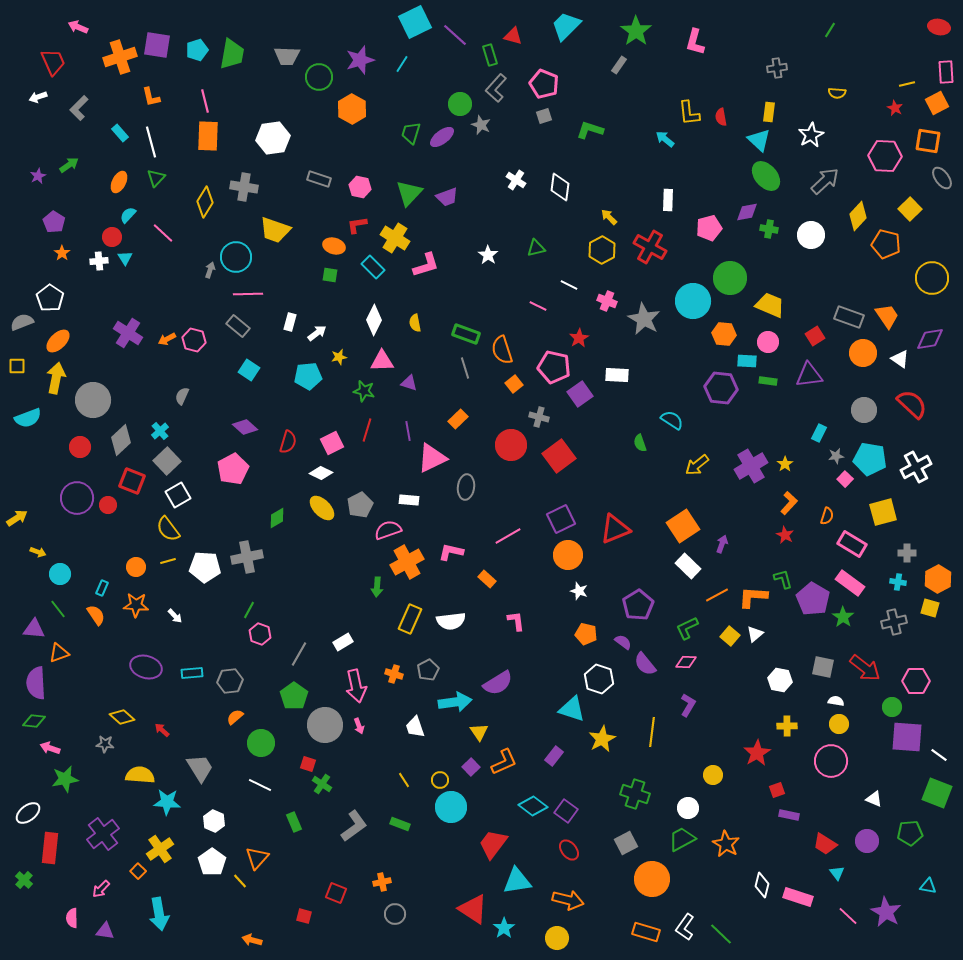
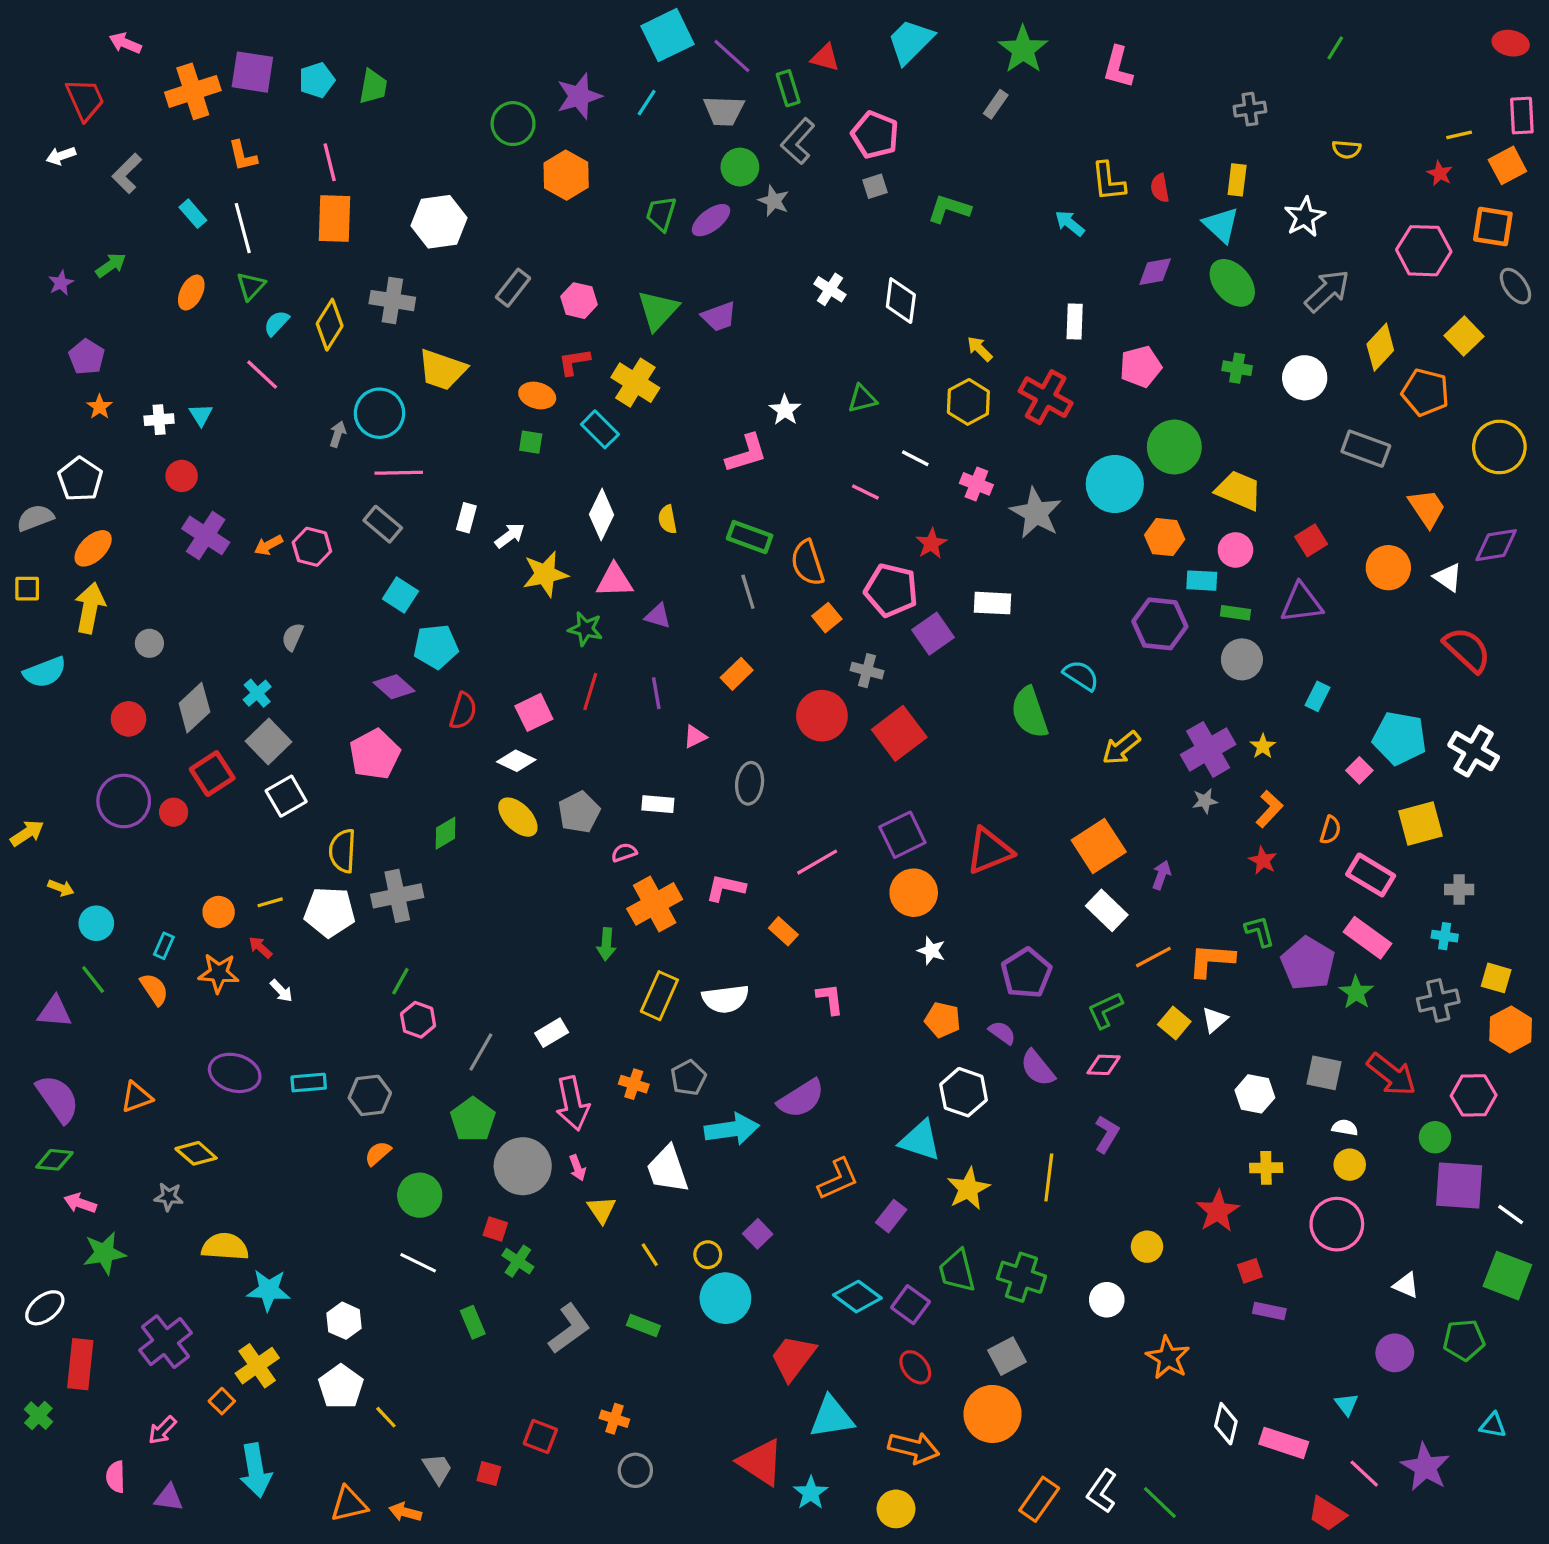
green trapezoid: (232, 54) -> (373, 87), size x0.7
gray trapezoid: (287, 56) -> (724, 111), moved
gray rectangle: (319, 179) -> (513, 288), turned -70
purple diamond: (747, 212) -> (1155, 272), moved
cyan semicircle: (128, 215) -> (277, 323), moved
red circle: (112, 237) -> (182, 476), moved
pink L-shape: (426, 265) -> (746, 453), moved
gray rectangle: (849, 317) -> (1366, 449), moved
yellow star: (339, 357) -> (545, 574), size x1.8
cyan pentagon: (308, 376) -> (436, 646), moved
gray circle: (93, 400) -> (149, 643), size x0.5
gray circle: (864, 410) -> (1242, 659), moved
green semicircle: (640, 443) -> (1030, 712), size x1.8
gray star: (836, 456) -> (1205, 801), moved
pink triangle: (432, 458) -> (695, 737), size x0.5
white cross: (916, 467) -> (1474, 751), turned -32
red square: (132, 481) -> (212, 774), turned 36
yellow semicircle: (168, 529) -> (342, 851), moved, turned 40
pink semicircle: (388, 530) -> (624, 852), size x0.6
orange hexagon: (938, 579) -> (1511, 1029), moved
orange triangle: (59, 653) -> (137, 1097), moved
purple semicircle: (36, 683) -> (58, 1099), turned 148
white trapezoid: (415, 727) -> (668, 1169), size x1.4
red arrow: (162, 730) -> (260, 947), moved
yellow triangle: (479, 732) -> (602, 1210), moved
orange L-shape: (504, 762) -> (838, 1179), moved
gray trapezoid: (200, 768) -> (437, 1469), moved, size x0.7
green trapezoid: (682, 839) -> (957, 1271), moved, turned -76
red trapezoid: (825, 844) -> (1327, 1514), moved
orange triangle: (257, 858) -> (349, 1504), moved, turned 35
orange circle: (652, 879) -> (993, 1414), moved
orange cross: (382, 882) -> (614, 1419), turned 30
orange rectangle: (646, 932) -> (1039, 1499), turned -72

